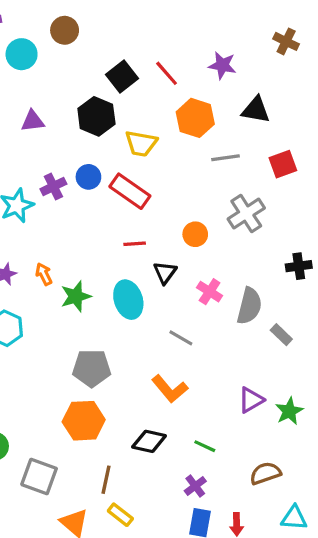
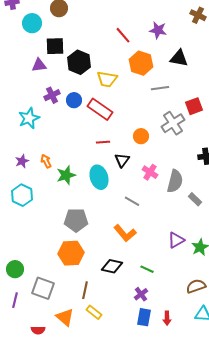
black square: (122, 76) -> (55, 46), moved, turned 36
red square: (283, 164) -> (194, 106), moved
purple cross: (53, 186) -> (52, 95), moved
brown semicircle: (265, 473) -> (196, 286), moved

